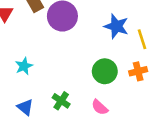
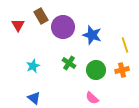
blue star: (116, 26) -> (92, 35), moved
green cross: (61, 101) -> (69, 63), moved

